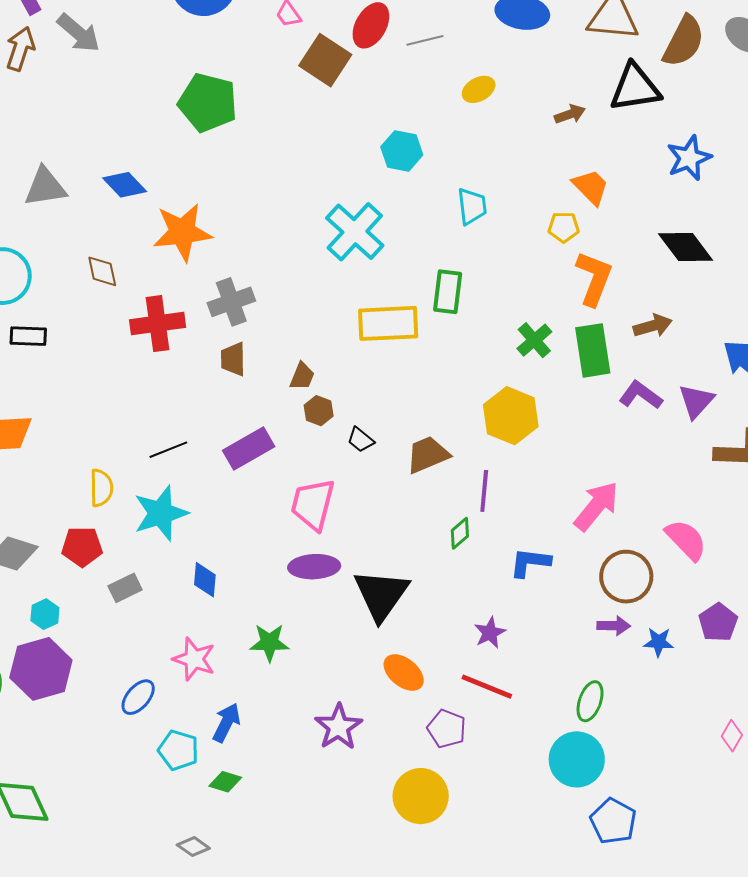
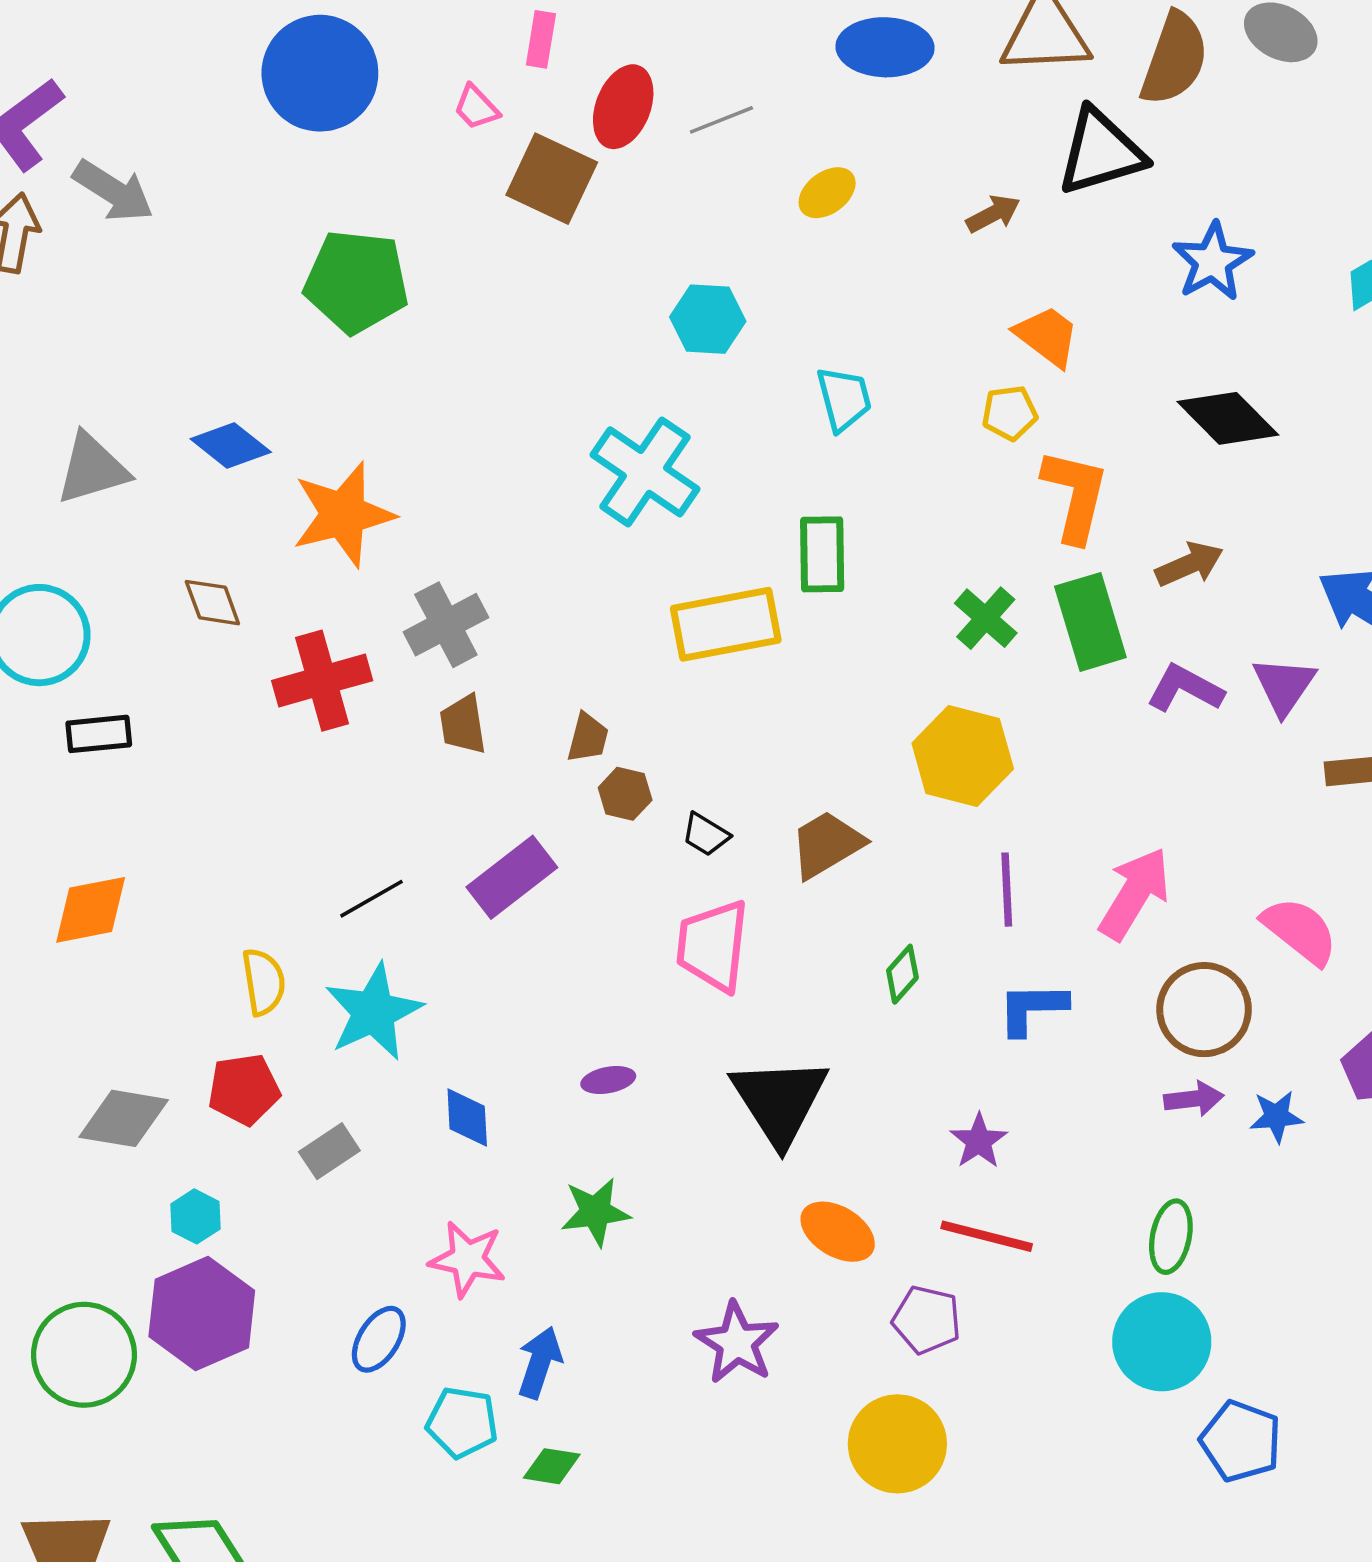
purple line: (484, 491) -> (1007, 890), moved
pink trapezoid: (313, 504) -> (713, 946), moved
purple ellipse: (314, 567) -> (608, 1080), moved, size x0.6

